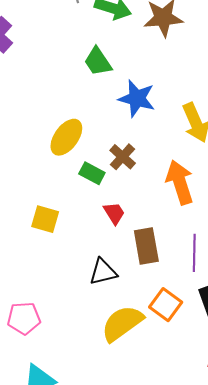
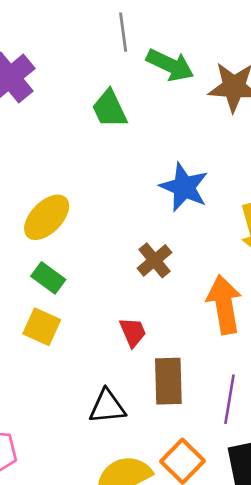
green trapezoid: (98, 62) -> (109, 109), moved
yellow ellipse: (66, 137) -> (47, 217), moved
green rectangle: (92, 173) -> (48, 278), moved

